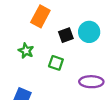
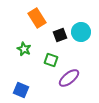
orange rectangle: (40, 16) -> (37, 18), turned -60
purple ellipse: (91, 82) -> (69, 78), moved, turned -40

